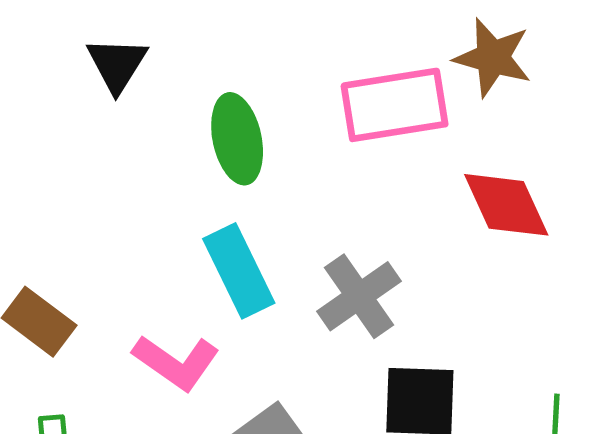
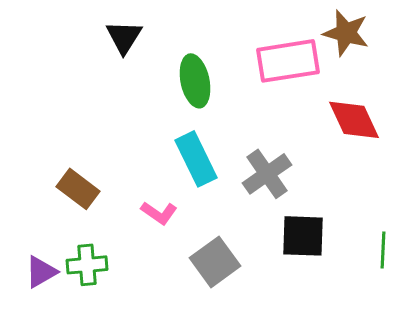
pink L-shape: (176, 362) -> (159, 213), size x0.7

